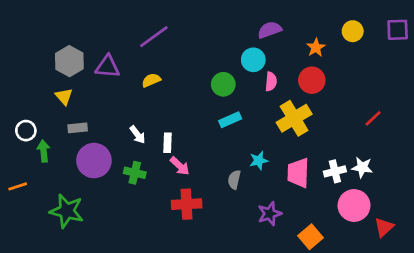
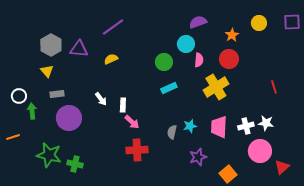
red line: (373, 118) -> (274, 87), turned -64
cyan star: (259, 161) -> (190, 126), moved
green cross: (135, 173) -> (75, 164), moved

